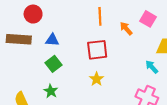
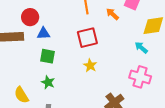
red circle: (33, 14) -> (30, 17), moved
green square: (54, 64) -> (47, 56), turned -35

